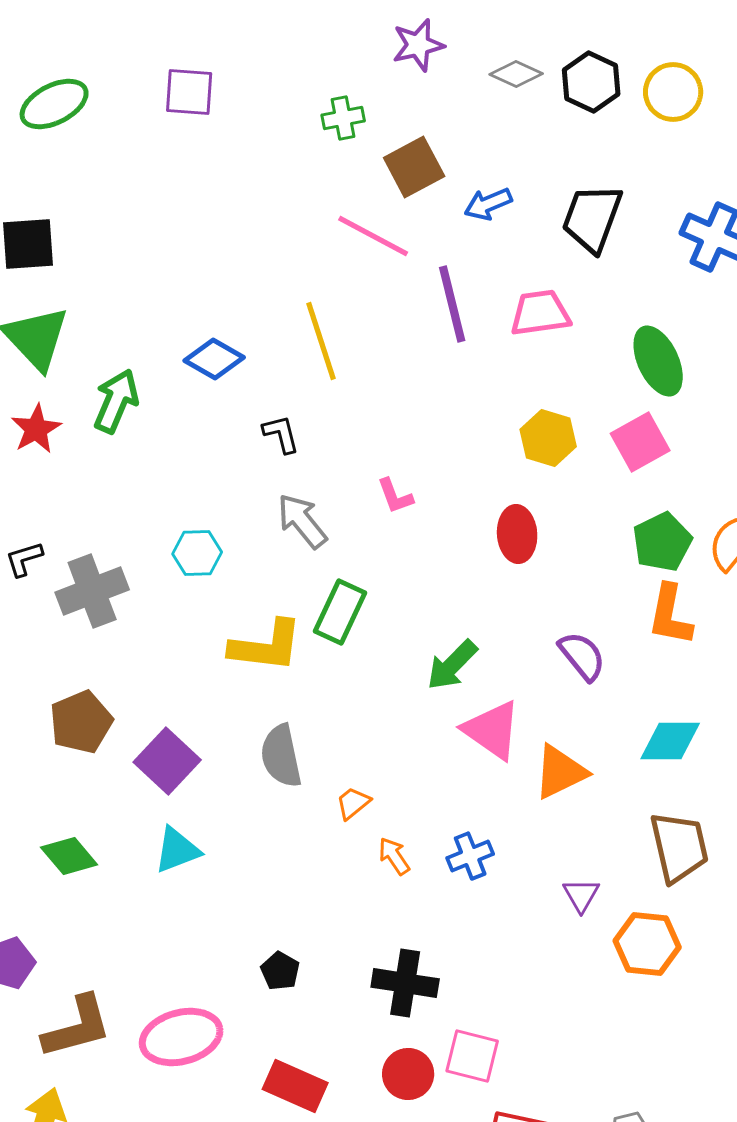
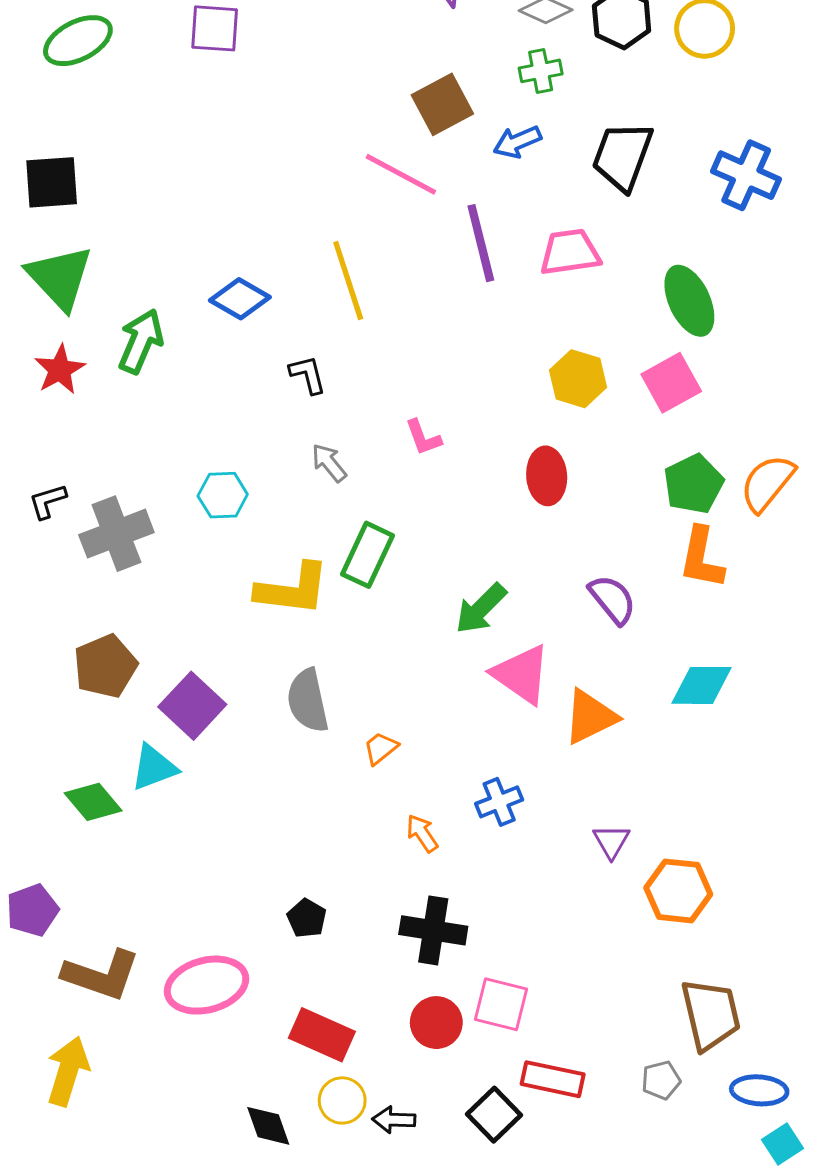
green cross: (343, 118) -> (541, 71), moved
gray arrow: (302, 521) -> (329, 463), size x0.7
brown trapezoid: (679, 847) -> (711, 1014), moved
cyan triangle: (177, 850) -> (154, 767), moved
orange arrow: (394, 856) -> (422, 833), moved
brown L-shape: (77, 1027) -> (101, 975), turned 34

